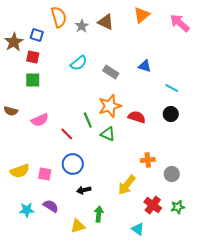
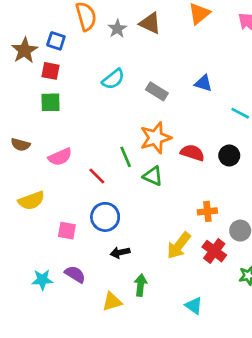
black circle: (171, 114) -> (229, 156), moved
yellow semicircle: (20, 171) -> (31, 201), moved
red cross: (153, 205) -> (214, 251), moved

